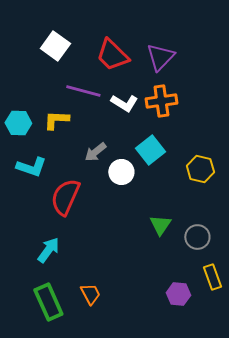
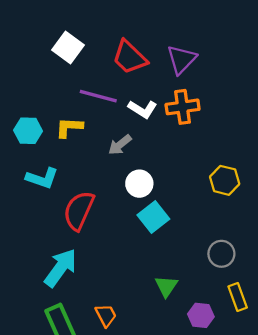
cyan square: (150, 150) -> (153, 217), moved
gray arrow: (95, 152) -> (120, 145), moved
green triangle: (160, 225) -> (166, 286), moved
cyan arrow: (48, 250) -> (60, 268), size x1.4

